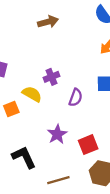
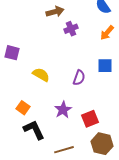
purple cross: (51, 77) -> (71, 29), moved
orange square: (11, 109) -> (23, 108), moved, turned -32

